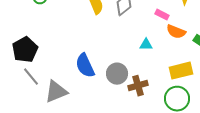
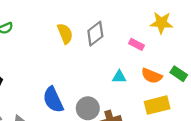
orange semicircle: (176, 32) -> (152, 76), moved

